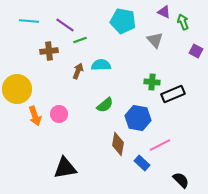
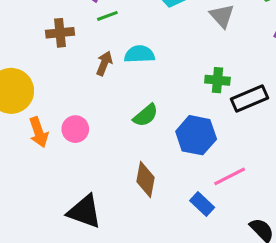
brown diamond: (118, 144) -> (146, 180), moved
black triangle: (65, 168) -> (84, 212), turned 30

